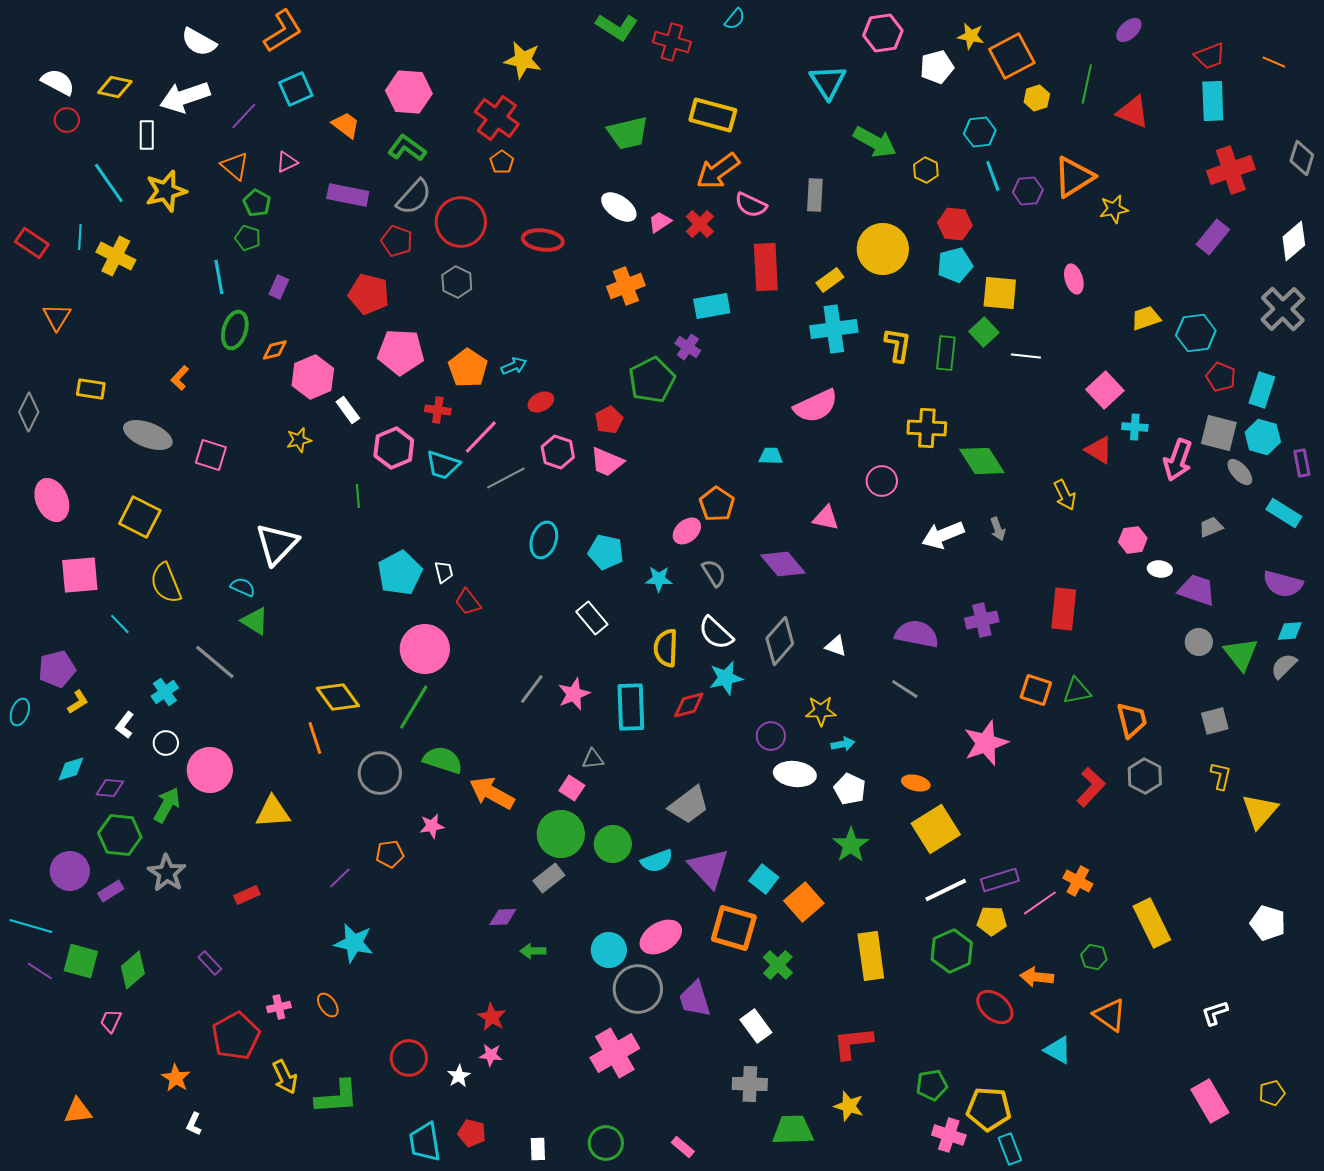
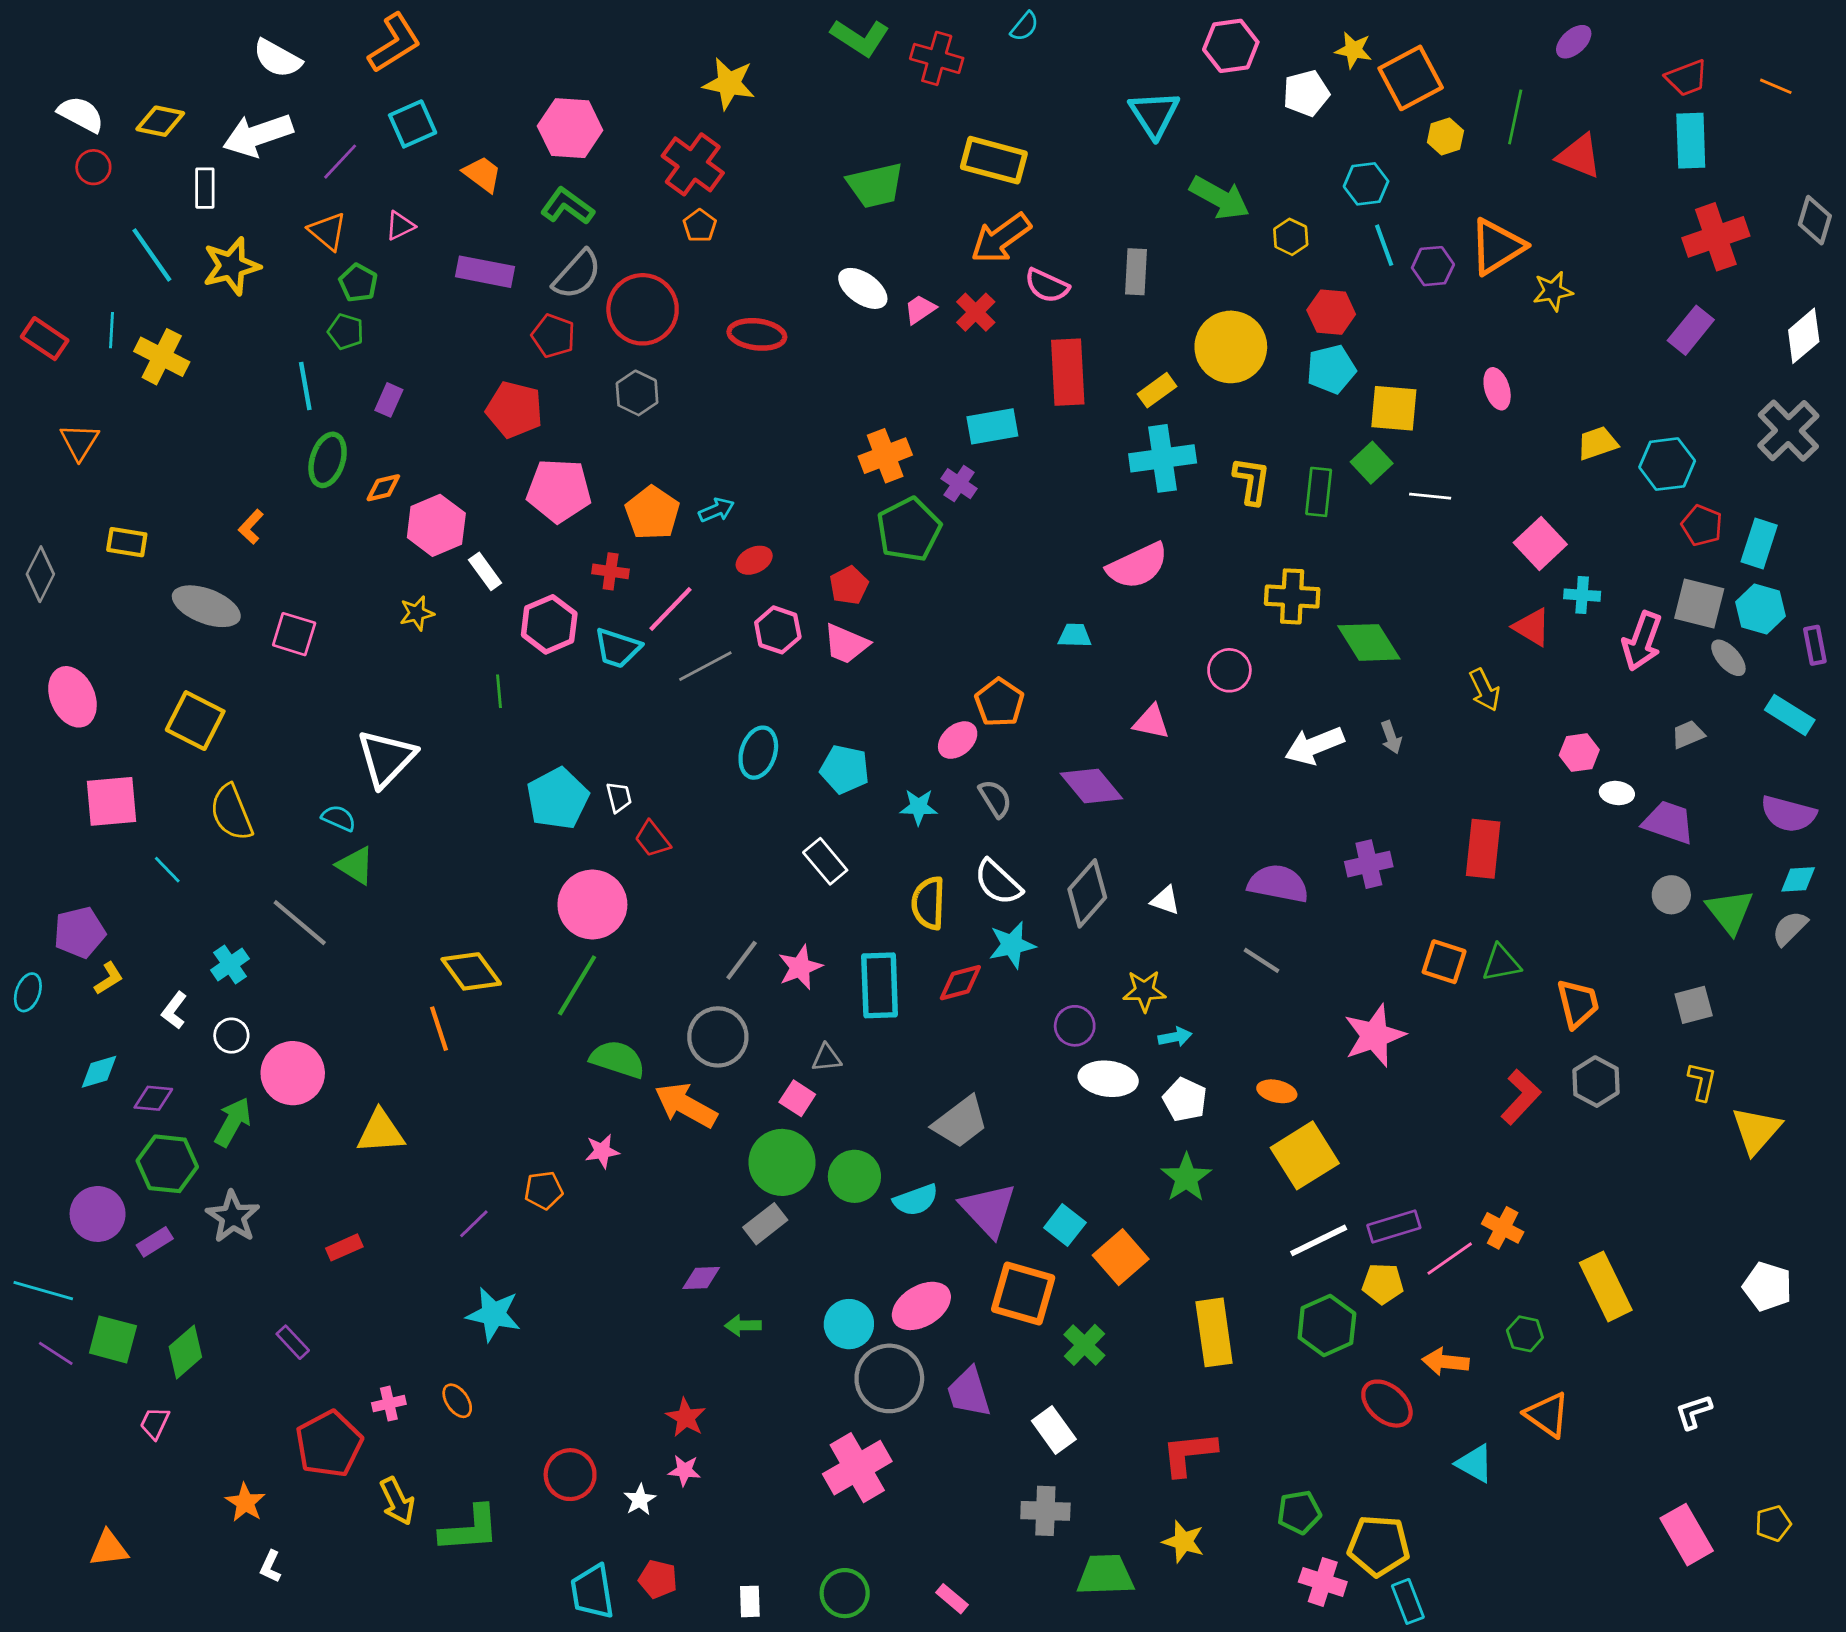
orange cross: (626, 286) -> (885, 456), moved
gray circle: (380, 773) -> (718, 1037), moved

